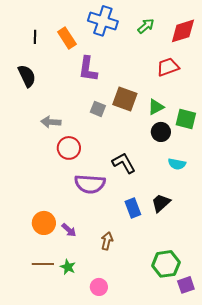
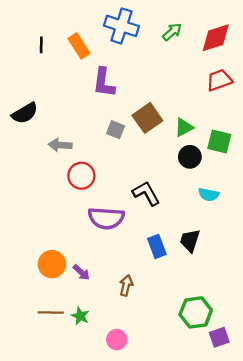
red trapezoid: (168, 67) -> (219, 80), moved
black semicircle: (27, 76) -> (25, 113), moved, turned 85
brown square: (125, 99) -> (147, 118), turned 35
black trapezoid: (161, 203) -> (190, 241), turned -30

